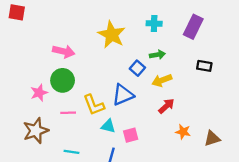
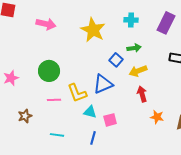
pink arrow: (64, 51) -> (46, 24), moved
pink star: (39, 93) -> (11, 78), moved
red arrow: (166, 106) -> (142, 94), turned -63
brown star: (36, 131) -> (25, 116), size x0.6

